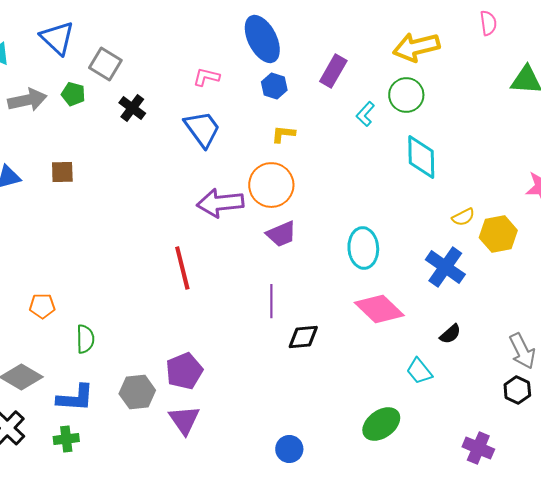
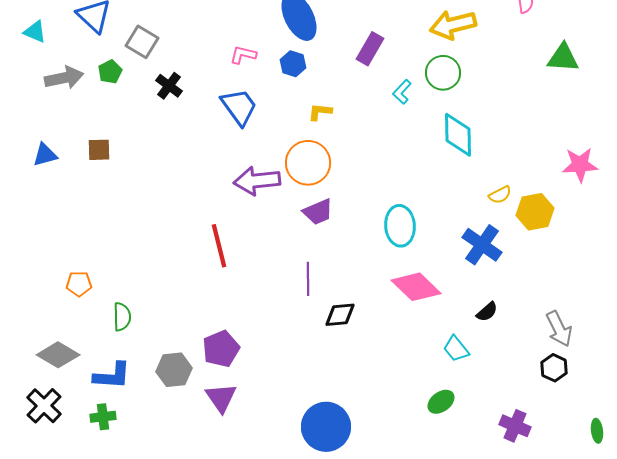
blue hexagon: (274, 86) -> (293, 64), moved
green pentagon: (73, 94) -> (110, 72), turned 30
green ellipse: (381, 424) -> (441, 402), moved, size x0.7
blue circle: (289, 449) -> (326, 427), size x1.8

